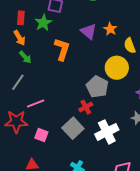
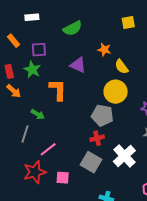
orange star: (110, 29) -> (104, 50), moved
green arrow: (25, 57) -> (38, 114), moved
red cross: (86, 107) -> (97, 138), turned 32

